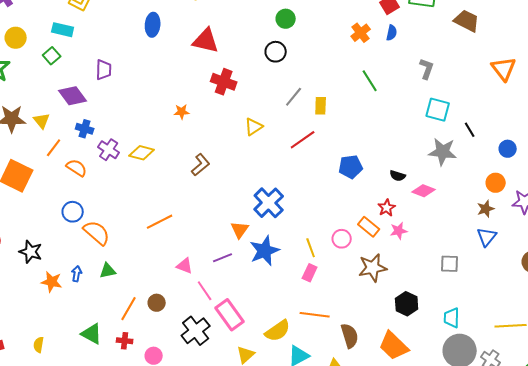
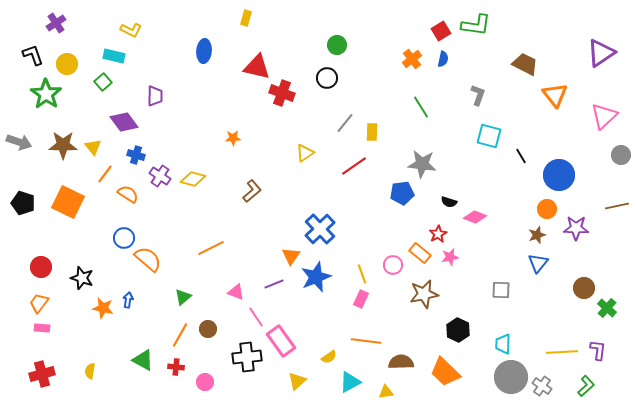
brown trapezoid: (467, 21) -> (525, 64), moved
red cross: (224, 82) -> (282, 93), moved
blue circle: (508, 149) -> (559, 175), size x1.8
gray star: (443, 152) -> (422, 164), moved
green triangle: (108, 271) -> (183, 297), moved, turned -30
black cross: (196, 331) -> (247, 357), turned 32
yellow semicircle: (278, 331) -> (329, 357), size x0.6
brown semicircle: (350, 336) -> (401, 362), turned -75

